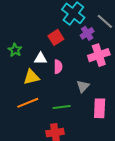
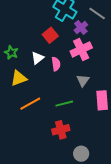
pink cross: (99, 55) -> (81, 49), moved
white triangle: (40, 59) -> (38, 58), turned -32
yellow triangle: (31, 77) -> (19, 78), moved

